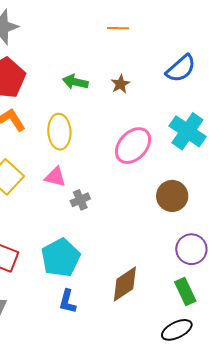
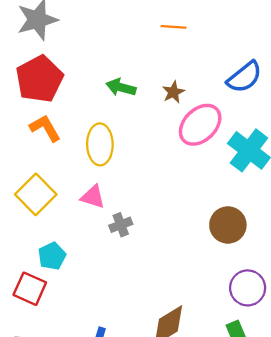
pink ellipse: (133, 146) -> (200, 125), moved
cyan pentagon: (61, 258) -> (52, 256), moved, size x0.6

